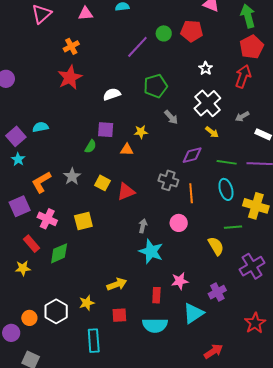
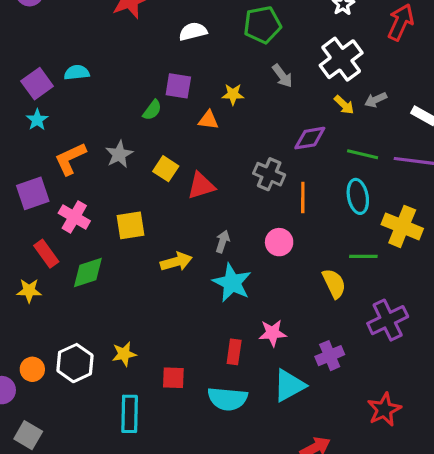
gray arrow: (242, 116) -> (376, 100), moved
yellow arrow: (117, 284) -> (176, 262), moved

